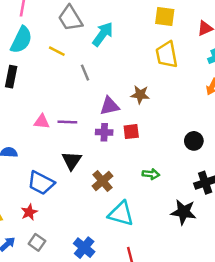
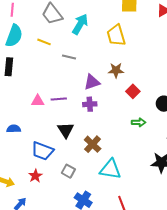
yellow trapezoid: (167, 55) -> (116, 35), moved
gray line: (85, 73) -> (69, 57), turned -48
red square: (131, 132) -> (133, 91), moved, turned -32
green arrow: (151, 174) -> (139, 122), moved
gray square: (37, 242) -> (68, 171), moved

